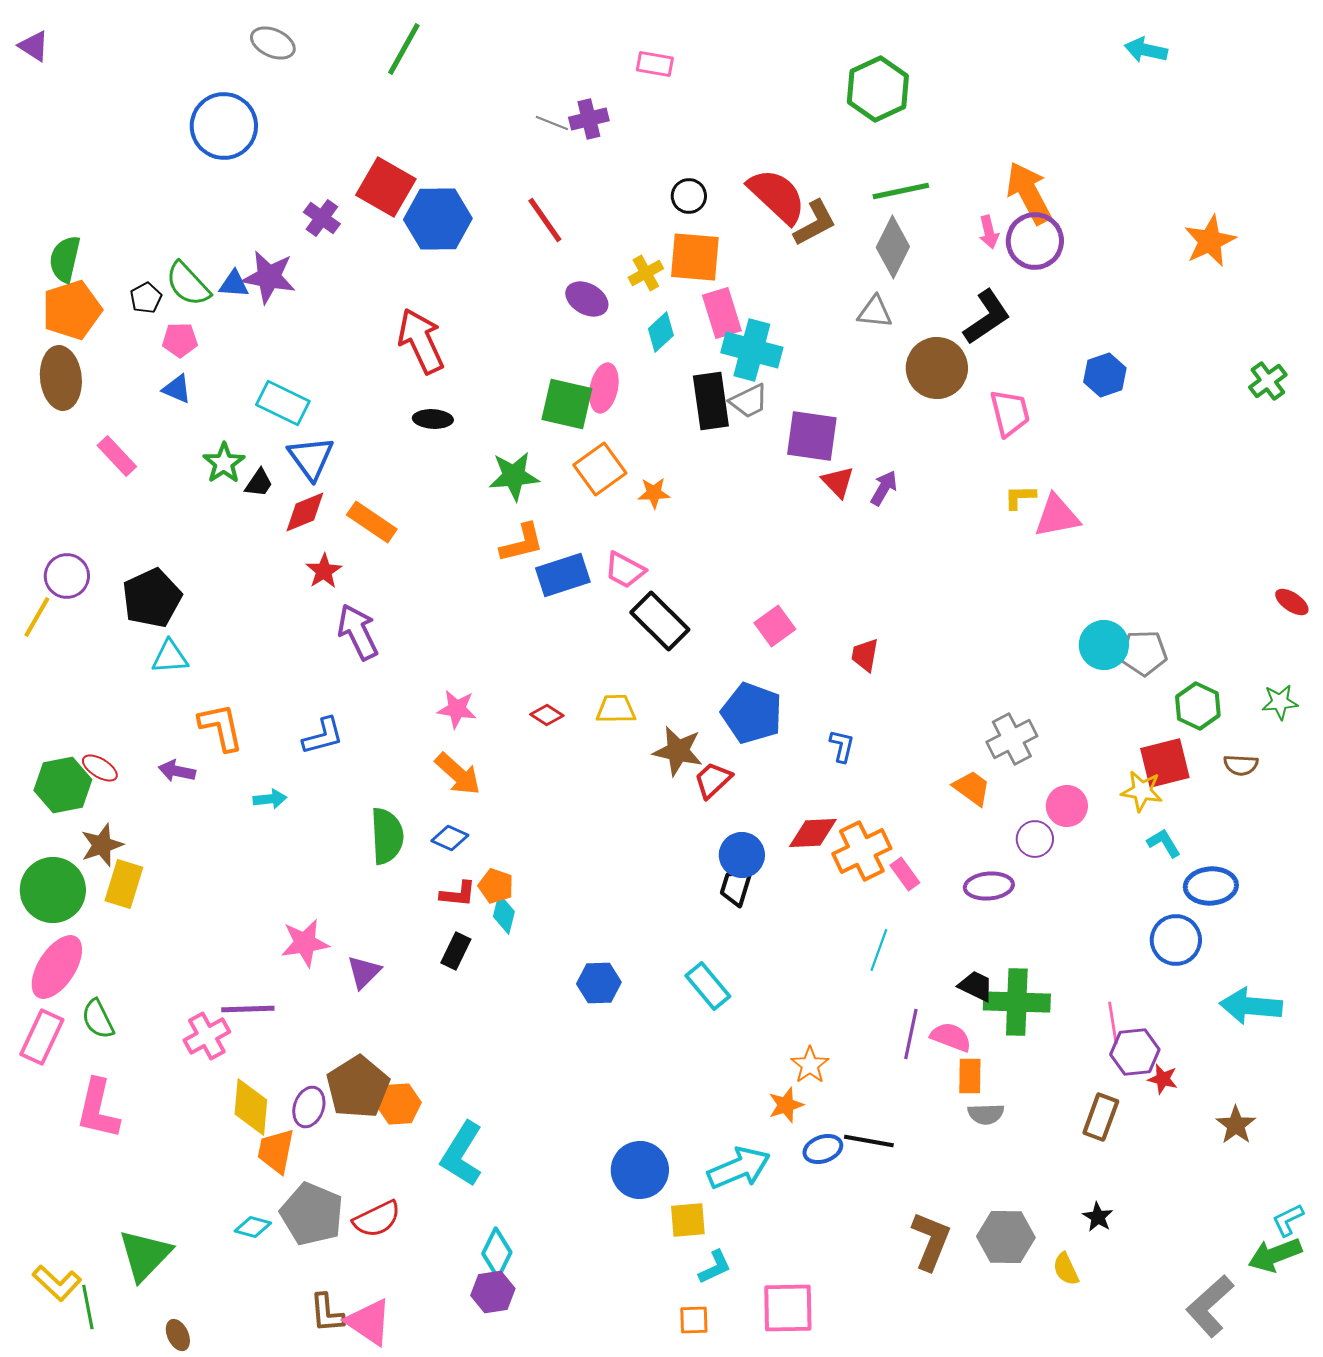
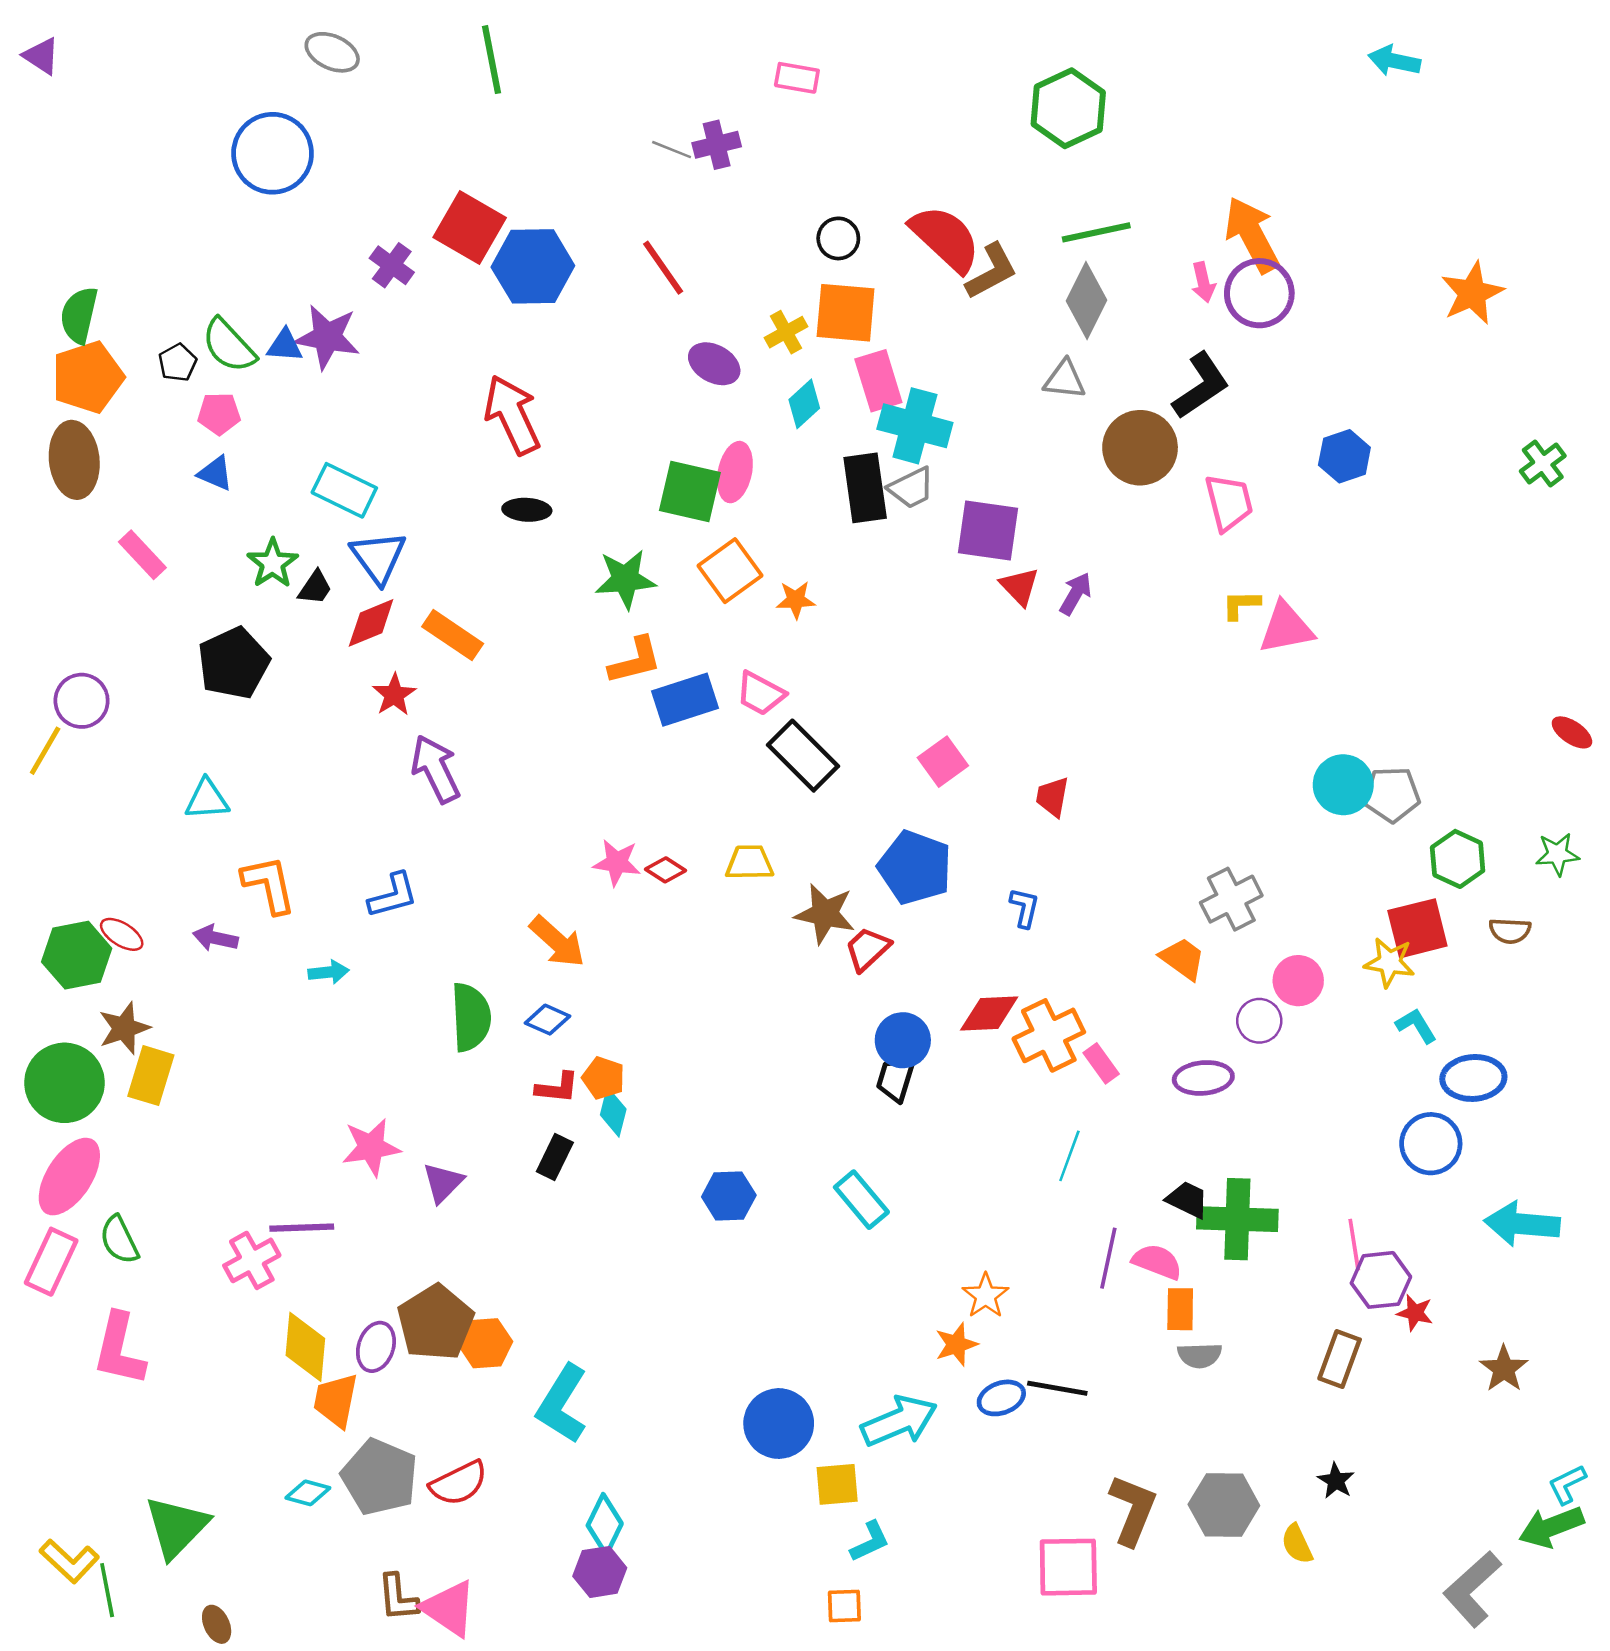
green line: (404, 49) -> (492, 60), turned -40
black pentagon: (152, 598) -> (234, 663), moved
pink star: (457, 709) -> (617, 863), moved
pink square: (788, 1308) -> (1068, 1567), moved

